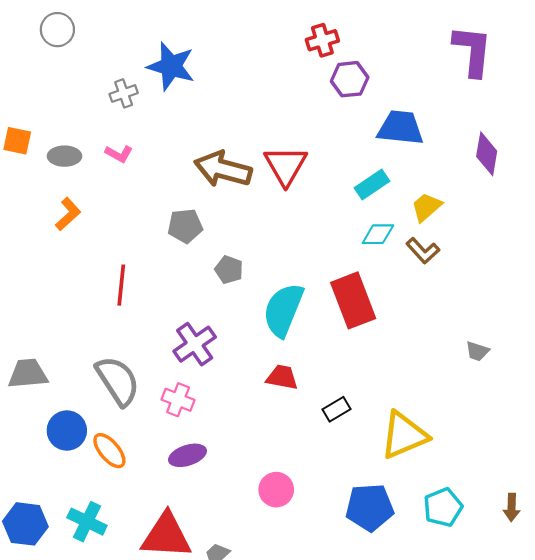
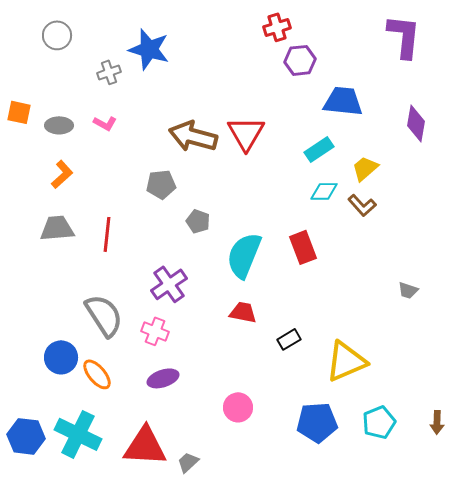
gray circle: (57, 30) -> (57, 35), moved
red rectangle: (353, 300) -> (303, 247), size x0.7
gray trapezoid: (28, 374) -> (57, 228), moved
cyan cross: (87, 522) -> (78, 434), size x1.4

